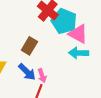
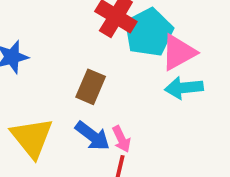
cyan pentagon: (64, 21) -> (149, 32), turned 30
pink triangle: (78, 34) -> (178, 52), turned -50

